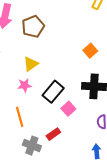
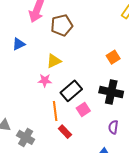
orange line: (20, 117) -> (55, 111), moved
red rectangle: (53, 134) -> (65, 132), turned 72
gray cross: (32, 146) -> (26, 137), moved

